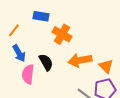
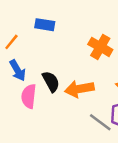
orange cross: (62, 34) -> (100, 47), moved
orange arrow: (80, 60) -> (79, 89), moved

